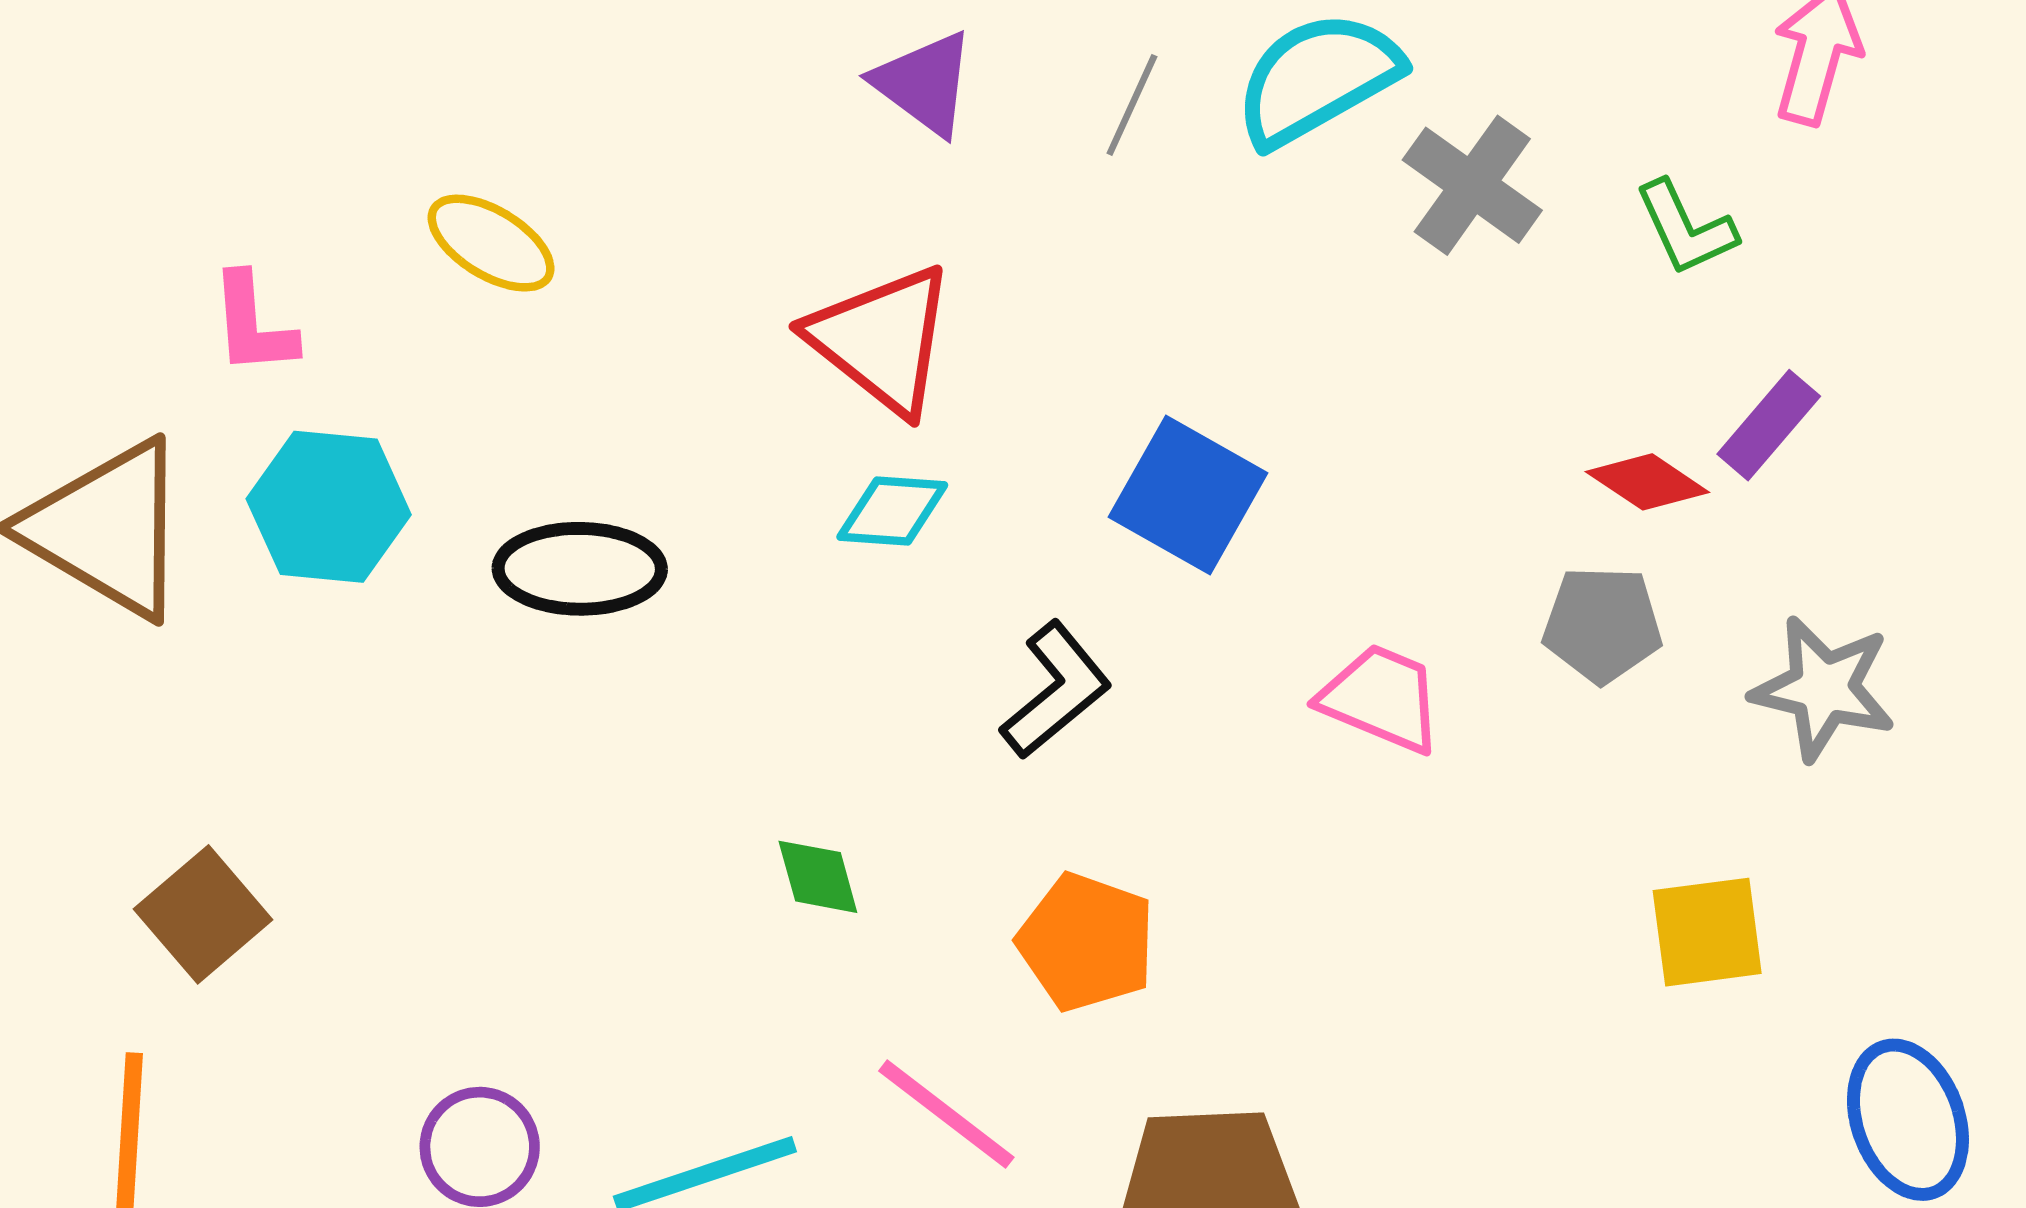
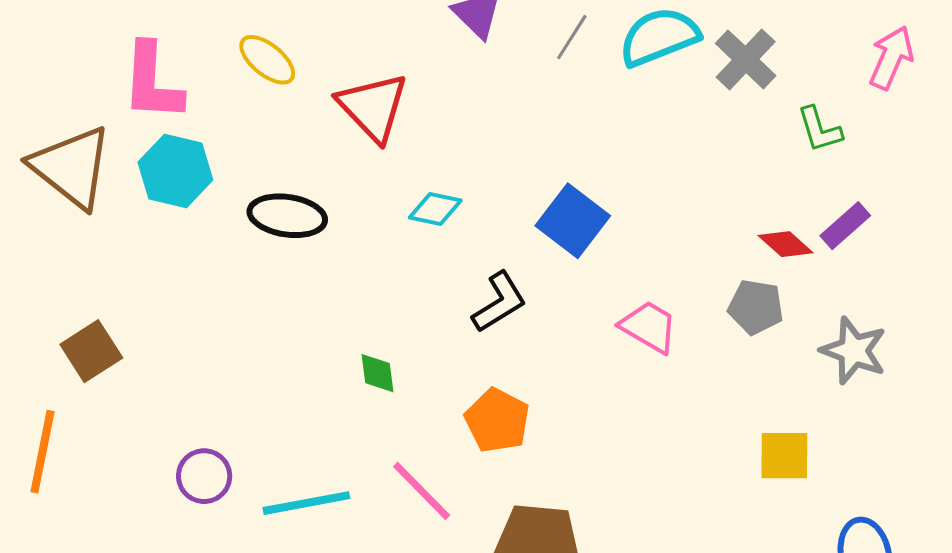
gray cross: (1472, 185) -> (746, 59), moved
pink L-shape: (253, 324) -> (152, 82), size x1.6
red triangle: (882, 340) -> (373, 107), moved

